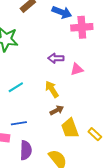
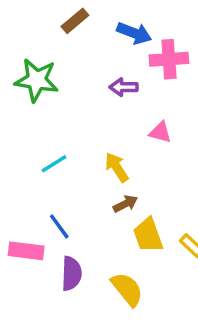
purple arrow: (56, 58) -> (124, 87), moved
pink triangle: (77, 69) -> (160, 132), turned 32
blue line: (19, 123) -> (59, 226), turned 63

